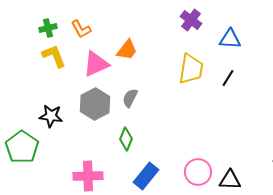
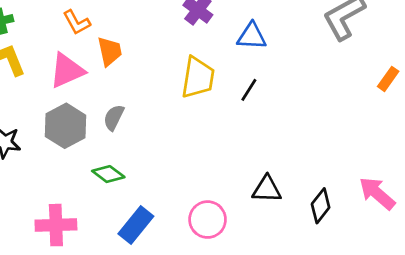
orange L-shape: (81, 29) -> (77, 22), moved
orange trapezoid: (127, 50) -> (110, 51), turned -50
green diamond: (126, 139) -> (108, 174), turned -75
black triangle: (230, 180) -> (267, 189), moved

